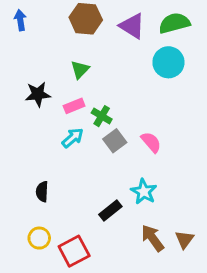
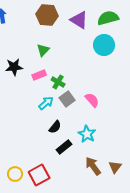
cyan arrow: (73, 138) -> (46, 103), moved
black semicircle: (42, 192) -> (55, 127), moved, turned -144
yellow circle: (39, 238) -> (15, 174), moved

